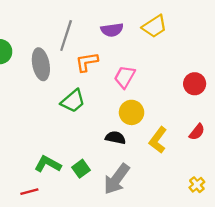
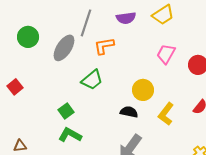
gray ellipse: (41, 64) -> (64, 48), turned 44
pink trapezoid: (125, 77) -> (166, 54), moved
green square: (81, 169) -> (66, 111), moved

